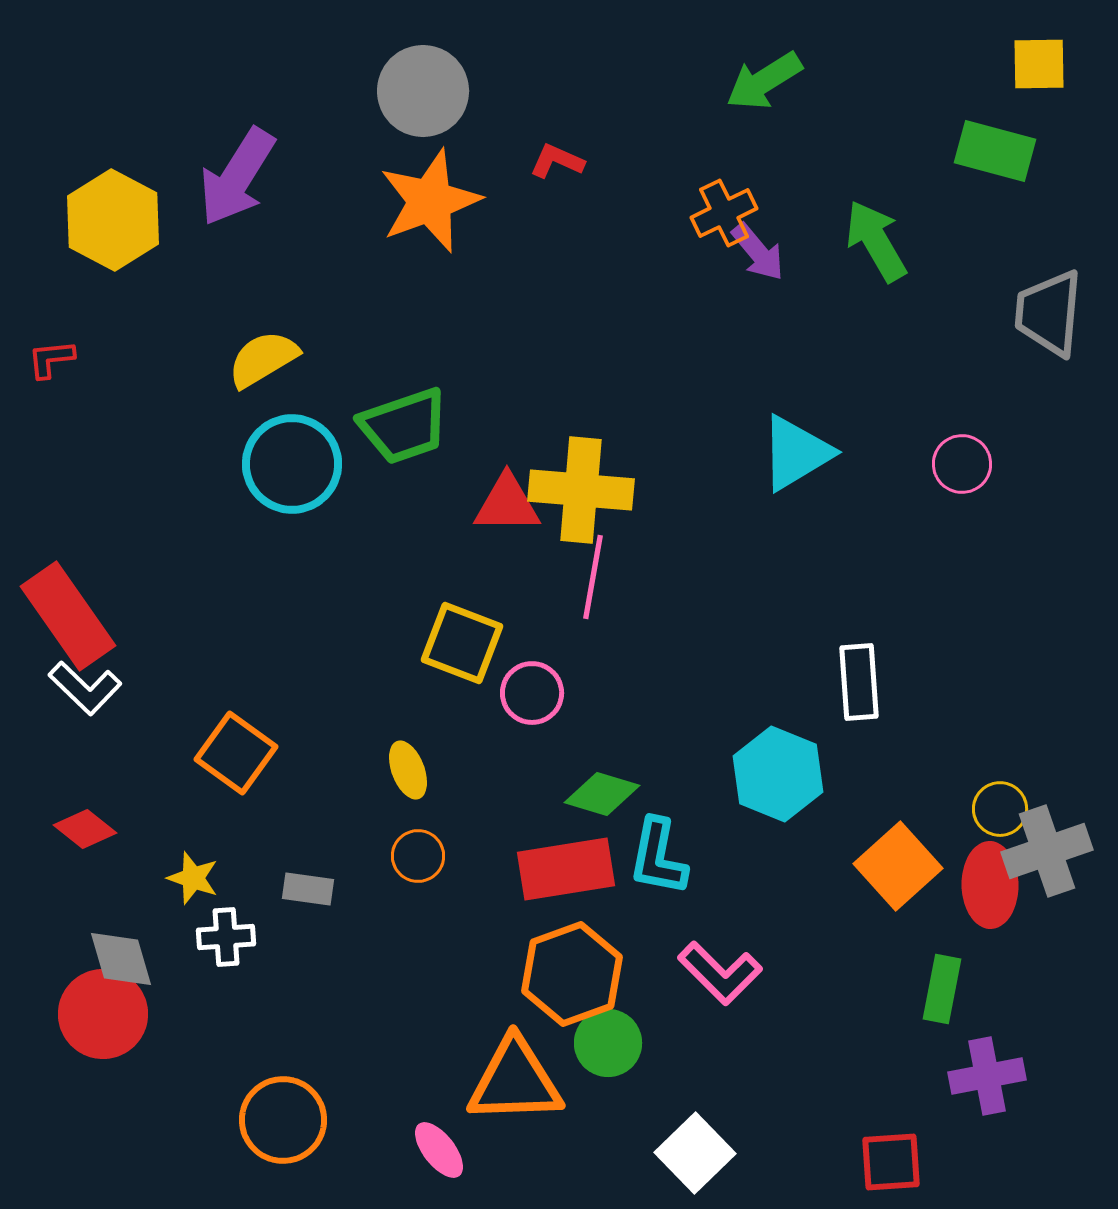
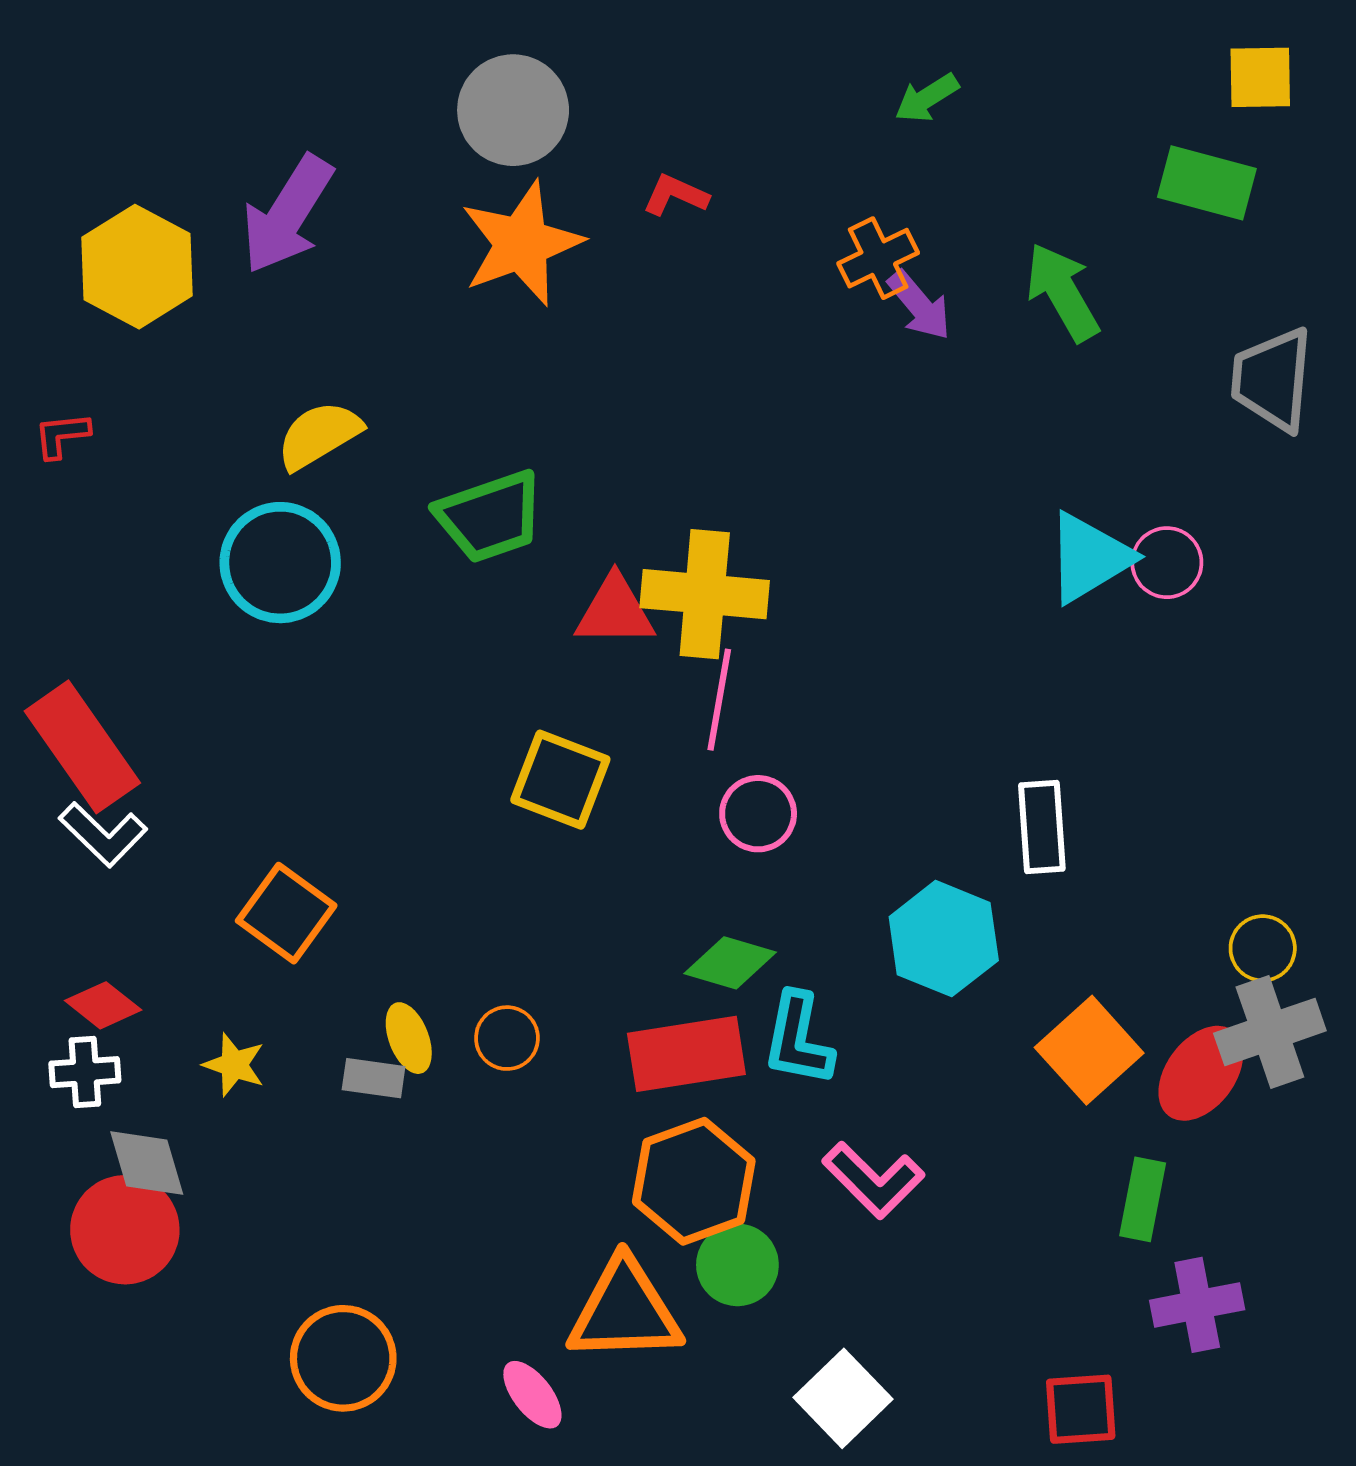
green arrow: (764, 81) -> (927, 98), size x0.7
cyan triangle: (796, 453) -> (1089, 558), moved
cyan circle: (292, 464) -> (280, 563), moved
pink circle: (532, 693) -> (758, 814), moved
yellow ellipse: (408, 770) -> (409, 1038), moved
yellow circle: (1000, 809) -> (1263, 948), moved
red ellipse: (990, 885) -> (1201, 1073), turned 38
white cross: (226, 937) -> (85, 1072), moved

